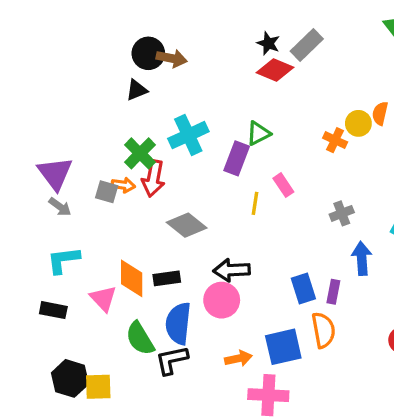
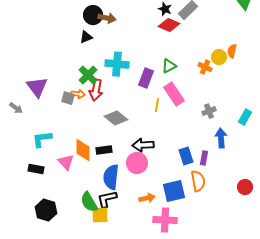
green triangle: (258, 133) -> (169, 66), moved
cyan cross: (188, 135) -> (117, 64), turned 30
pink rectangle: (283, 185) -> (174, 94), size x1.6
gray arrow: (60, 207) -> (16, 108), moved
green semicircle: (140, 338) -> (89, 202), moved
yellow square: (98, 387) -> (100, 215), moved

